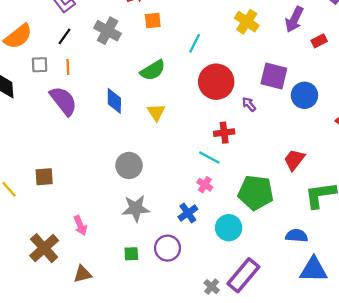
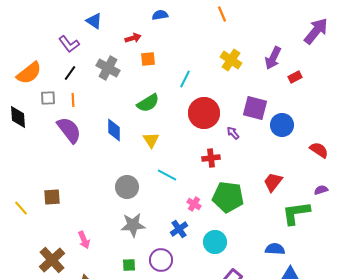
cyan line: (209, 158) -> (167, 175), moved
green pentagon: (256, 193) -> (228, 197), moved

